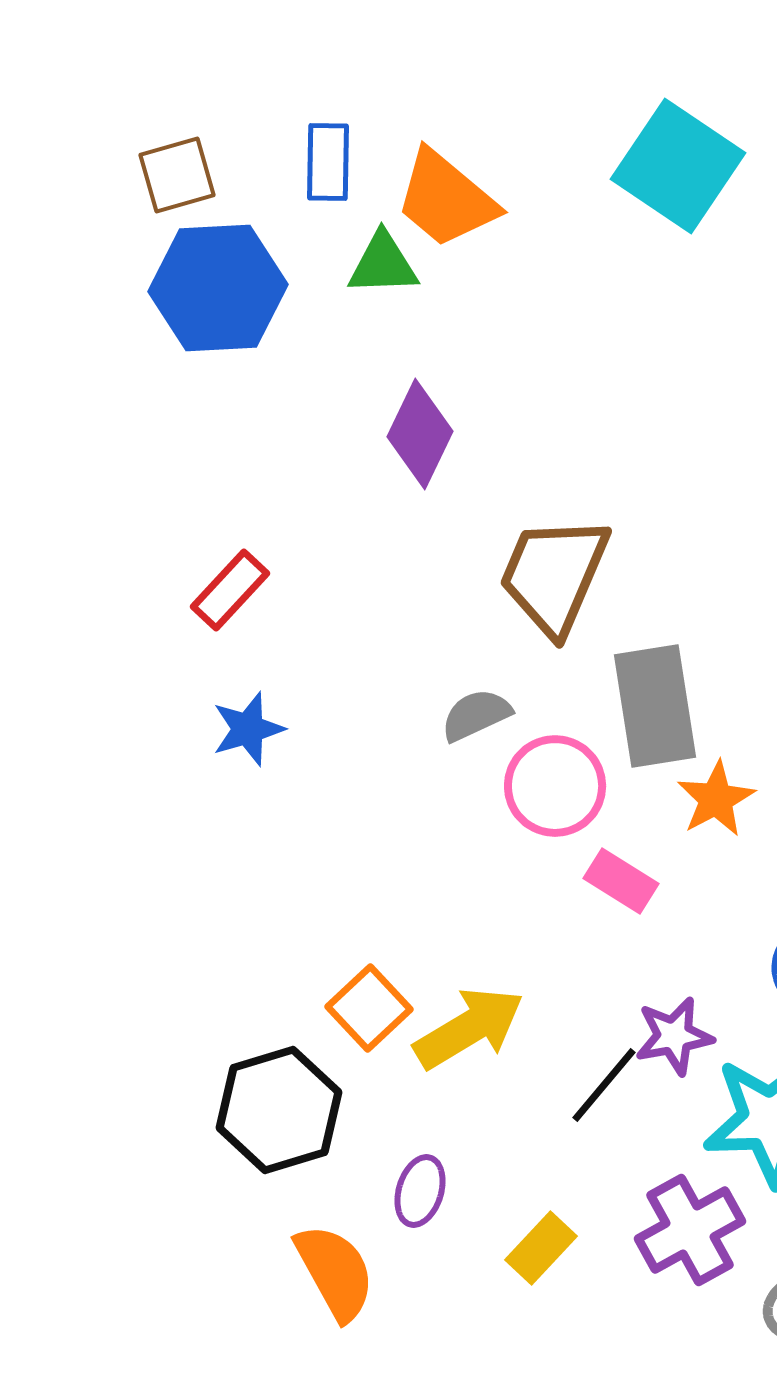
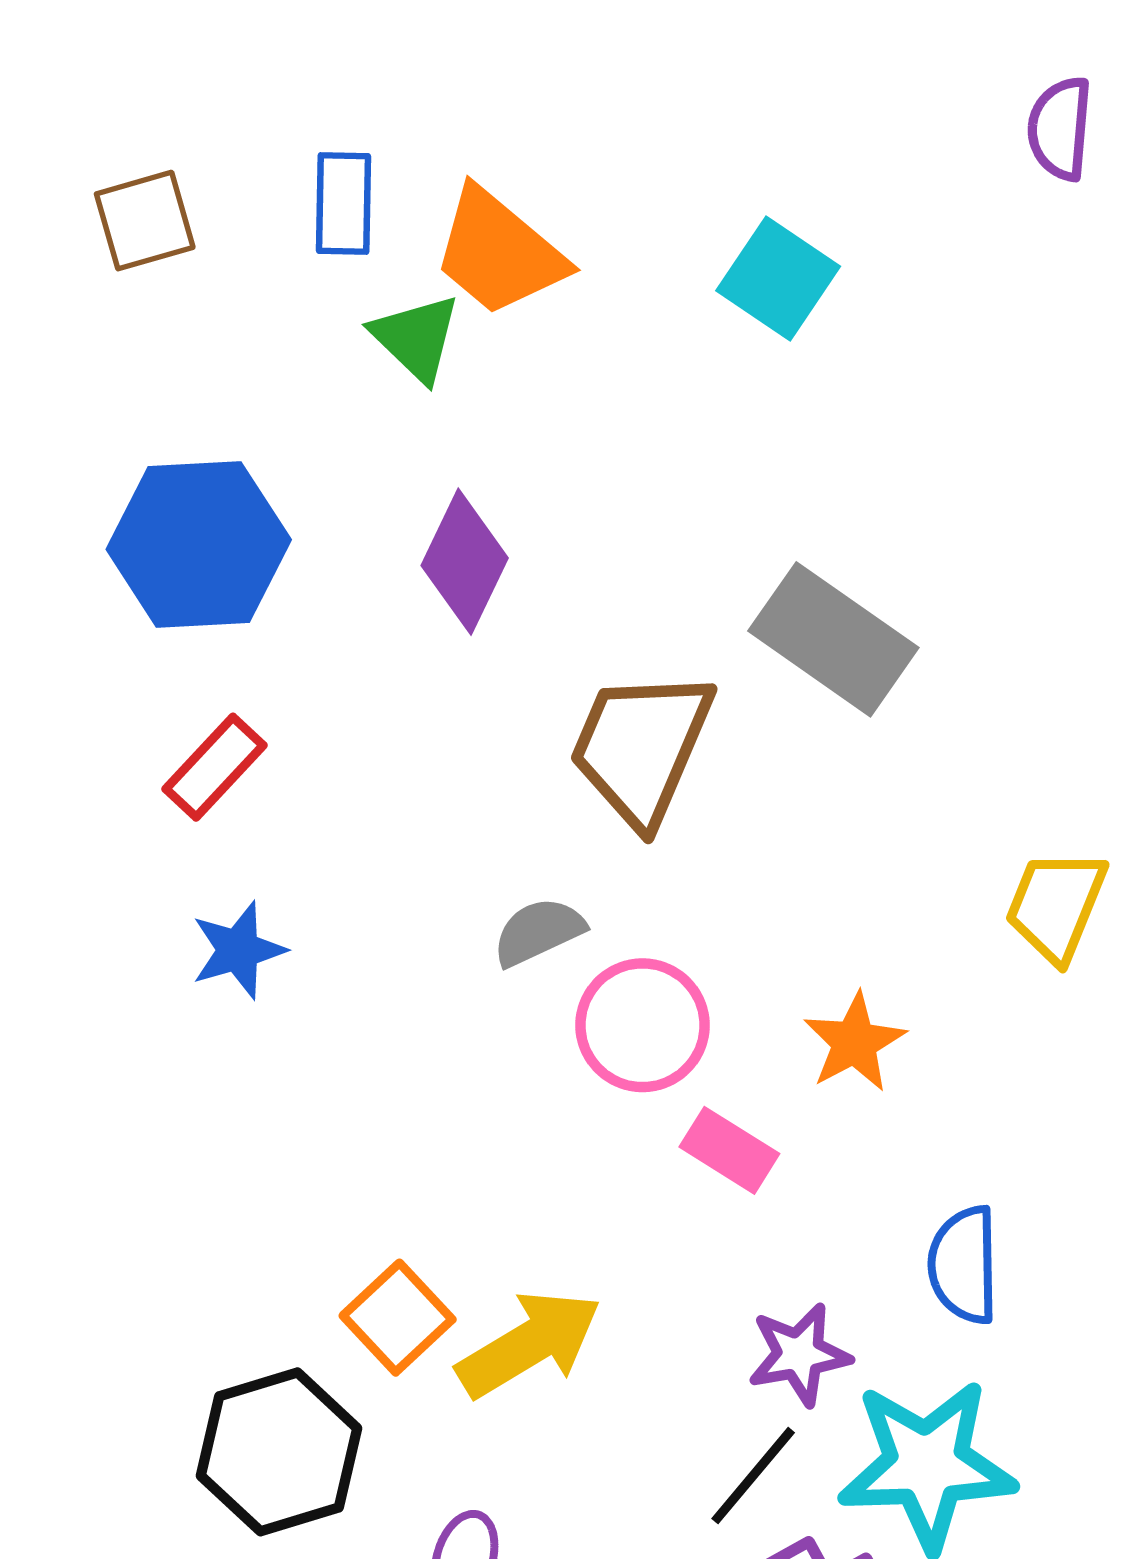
cyan square: (678, 166) -> (778, 279), moved, size x0.7
green triangle: (383, 264) -> (416, 338), turned 46
blue hexagon: (218, 288) -> (199, 545), moved
gray rectangle: (655, 706) -> (833, 639), moved, turned -46
black line: (604, 1085) -> (753, 1476), moved

